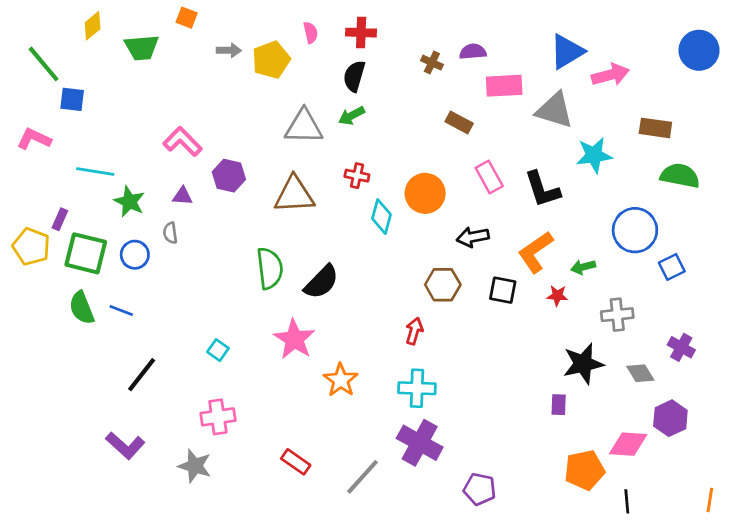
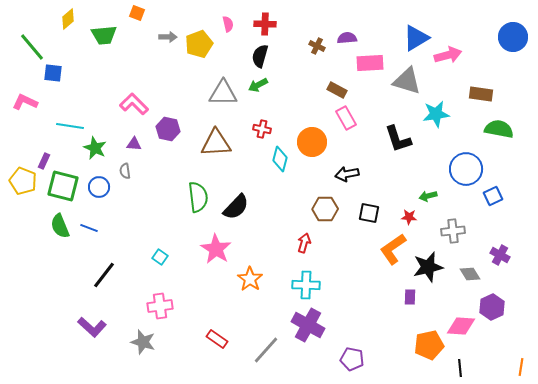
pink rectangle: (489, 177) -> (346, 118), moved
orange L-shape: (535, 252) -> (393, 249), moved

